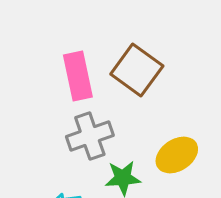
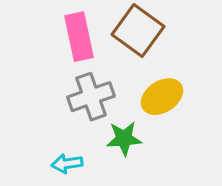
yellow ellipse: (177, 155) -> (162, 97), moved

